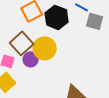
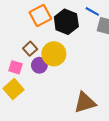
brown square: (22, 43) -> (30, 49), size x0.6

